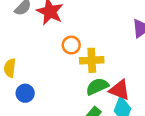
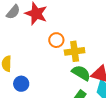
green semicircle: (97, 86) -> (81, 73), turned 60

